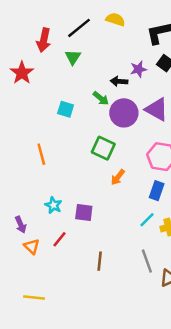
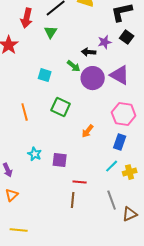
green square: (103, 148) -> (61, 107), moved
red line: (60, 239) -> (80, 182), moved, turned 56
orange triangle: (32, 247) -> (12, 195), moved, turned 32

